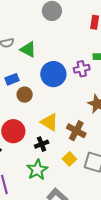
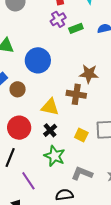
purple cross: (82, 69) -> (58, 19), moved
brown cross: (76, 131) -> (76, 94), moved

